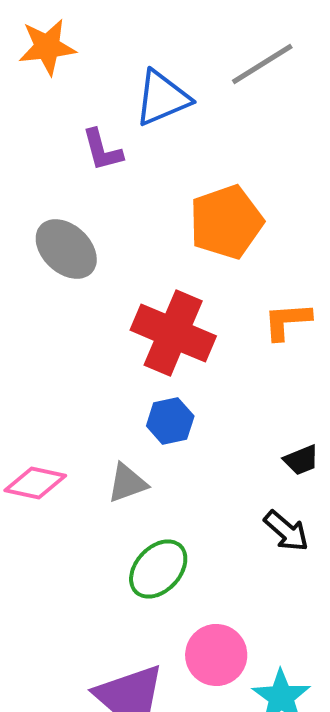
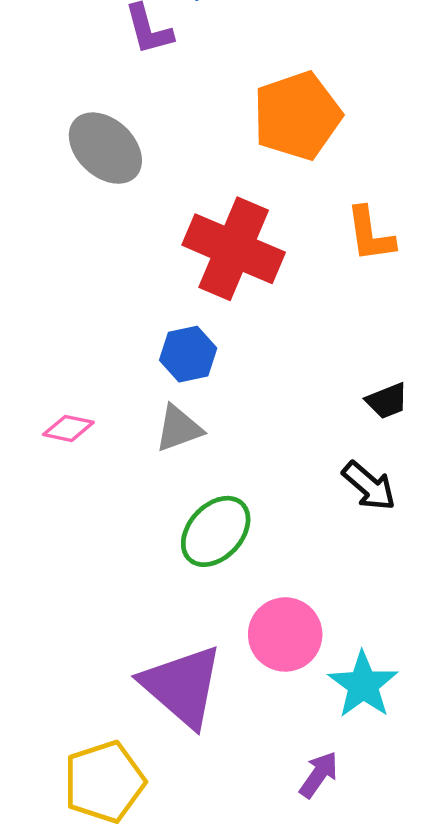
orange L-shape: (287, 321) -> (370, 234), turned -94
blue hexagon: (170, 421) -> (188, 354), moved
pink diamond: (35, 483) -> (68, 428), size x0.7

